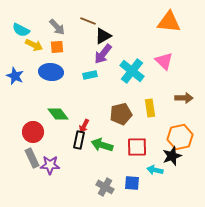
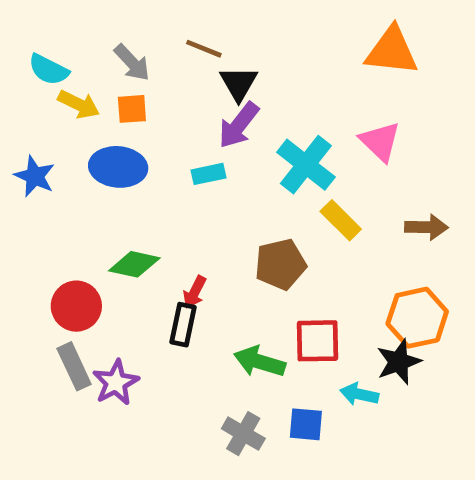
black triangle: (103, 36) -> (239, 83), turned -30
yellow rectangle: (150, 108) -> (341, 220), moved, turned -36
green diamond: (58, 114) -> (134, 264), turned -40
green arrow: (102, 145) -> (260, 362), moved
purple star: (50, 165) -> (116, 383), turned -30

